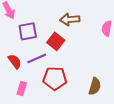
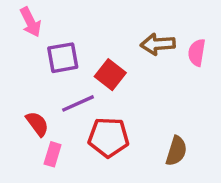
brown arrow: (70, 19) -> (158, 44), moved
red semicircle: (15, 61) -> (37, 124), moved

